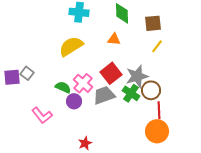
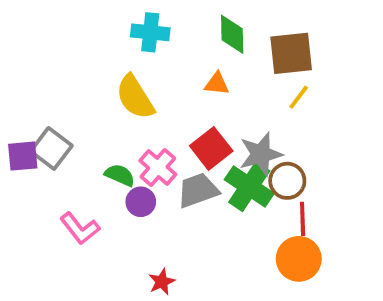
brown square: (153, 23) -> (291, 53), size x1.4
yellow semicircle: (71, 46) -> (135, 97), turned -90
gray square: (27, 73) -> (51, 148), size x1.5
green cross: (131, 93) -> (249, 187), size x1.4

